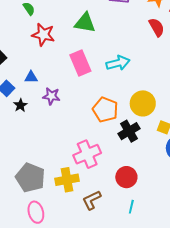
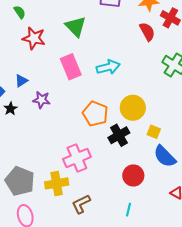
green triangle: (85, 23) -> (76, 27), turned 35
blue triangle: (31, 77) -> (21, 81), turned -32
red circle: (126, 177) -> (133, 175), moved
cyan line: (131, 207) -> (129, 210), moved

